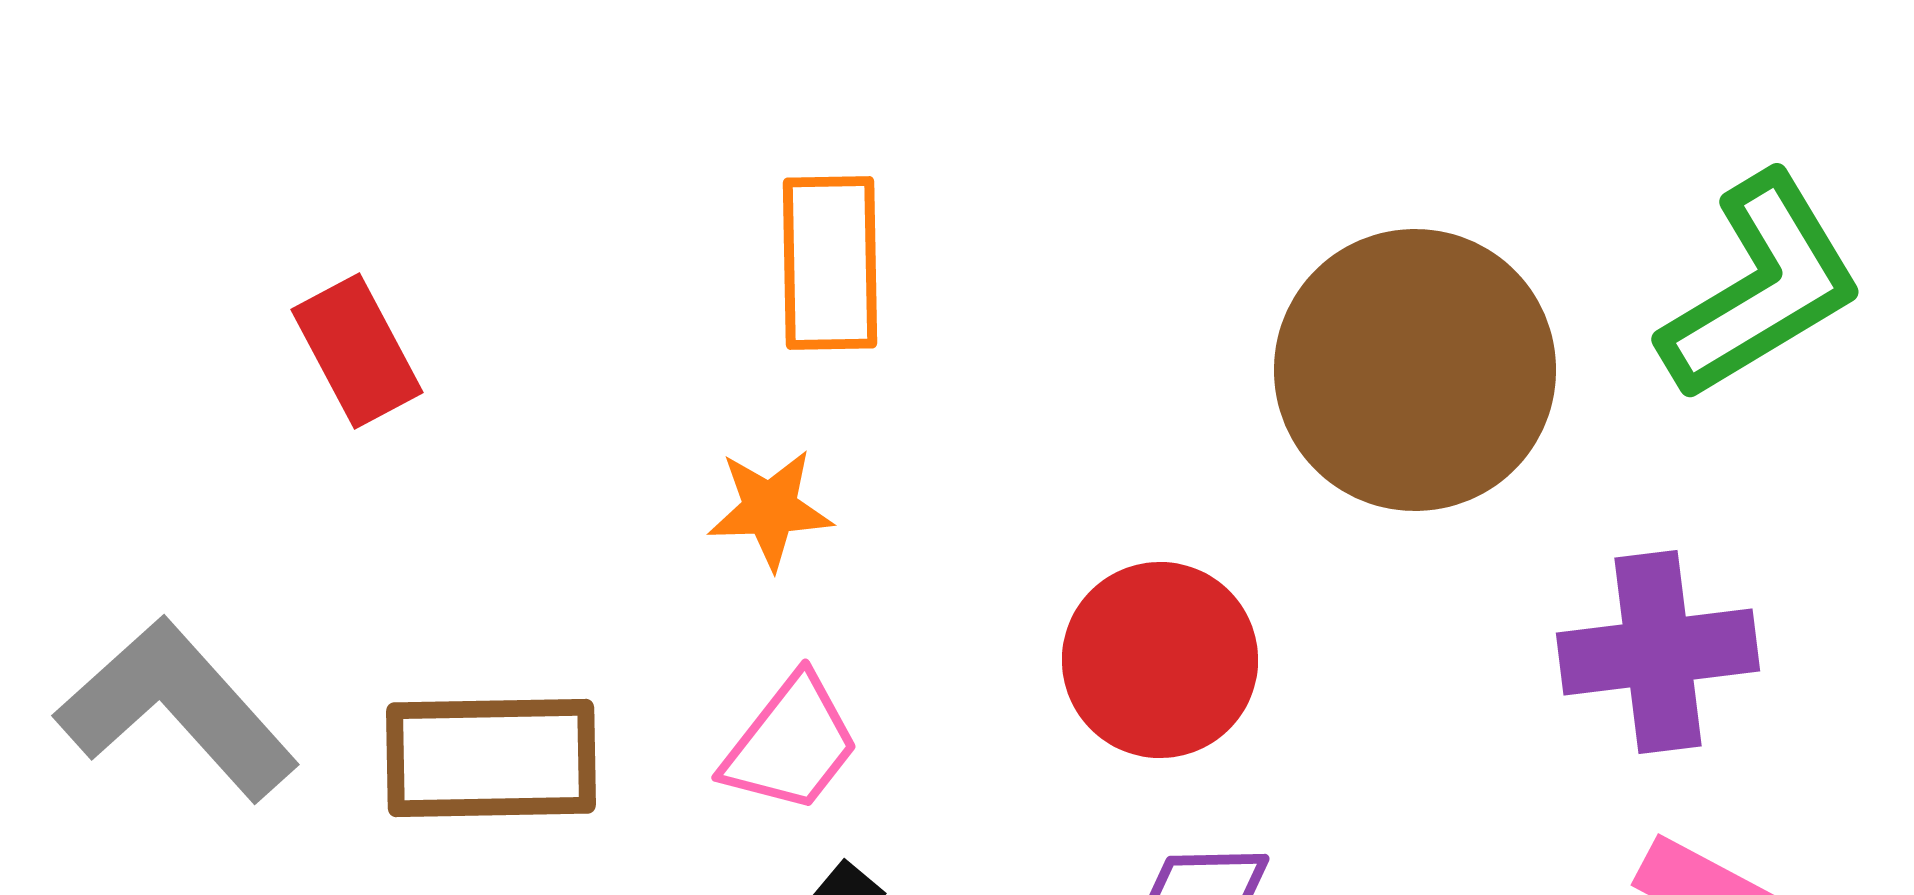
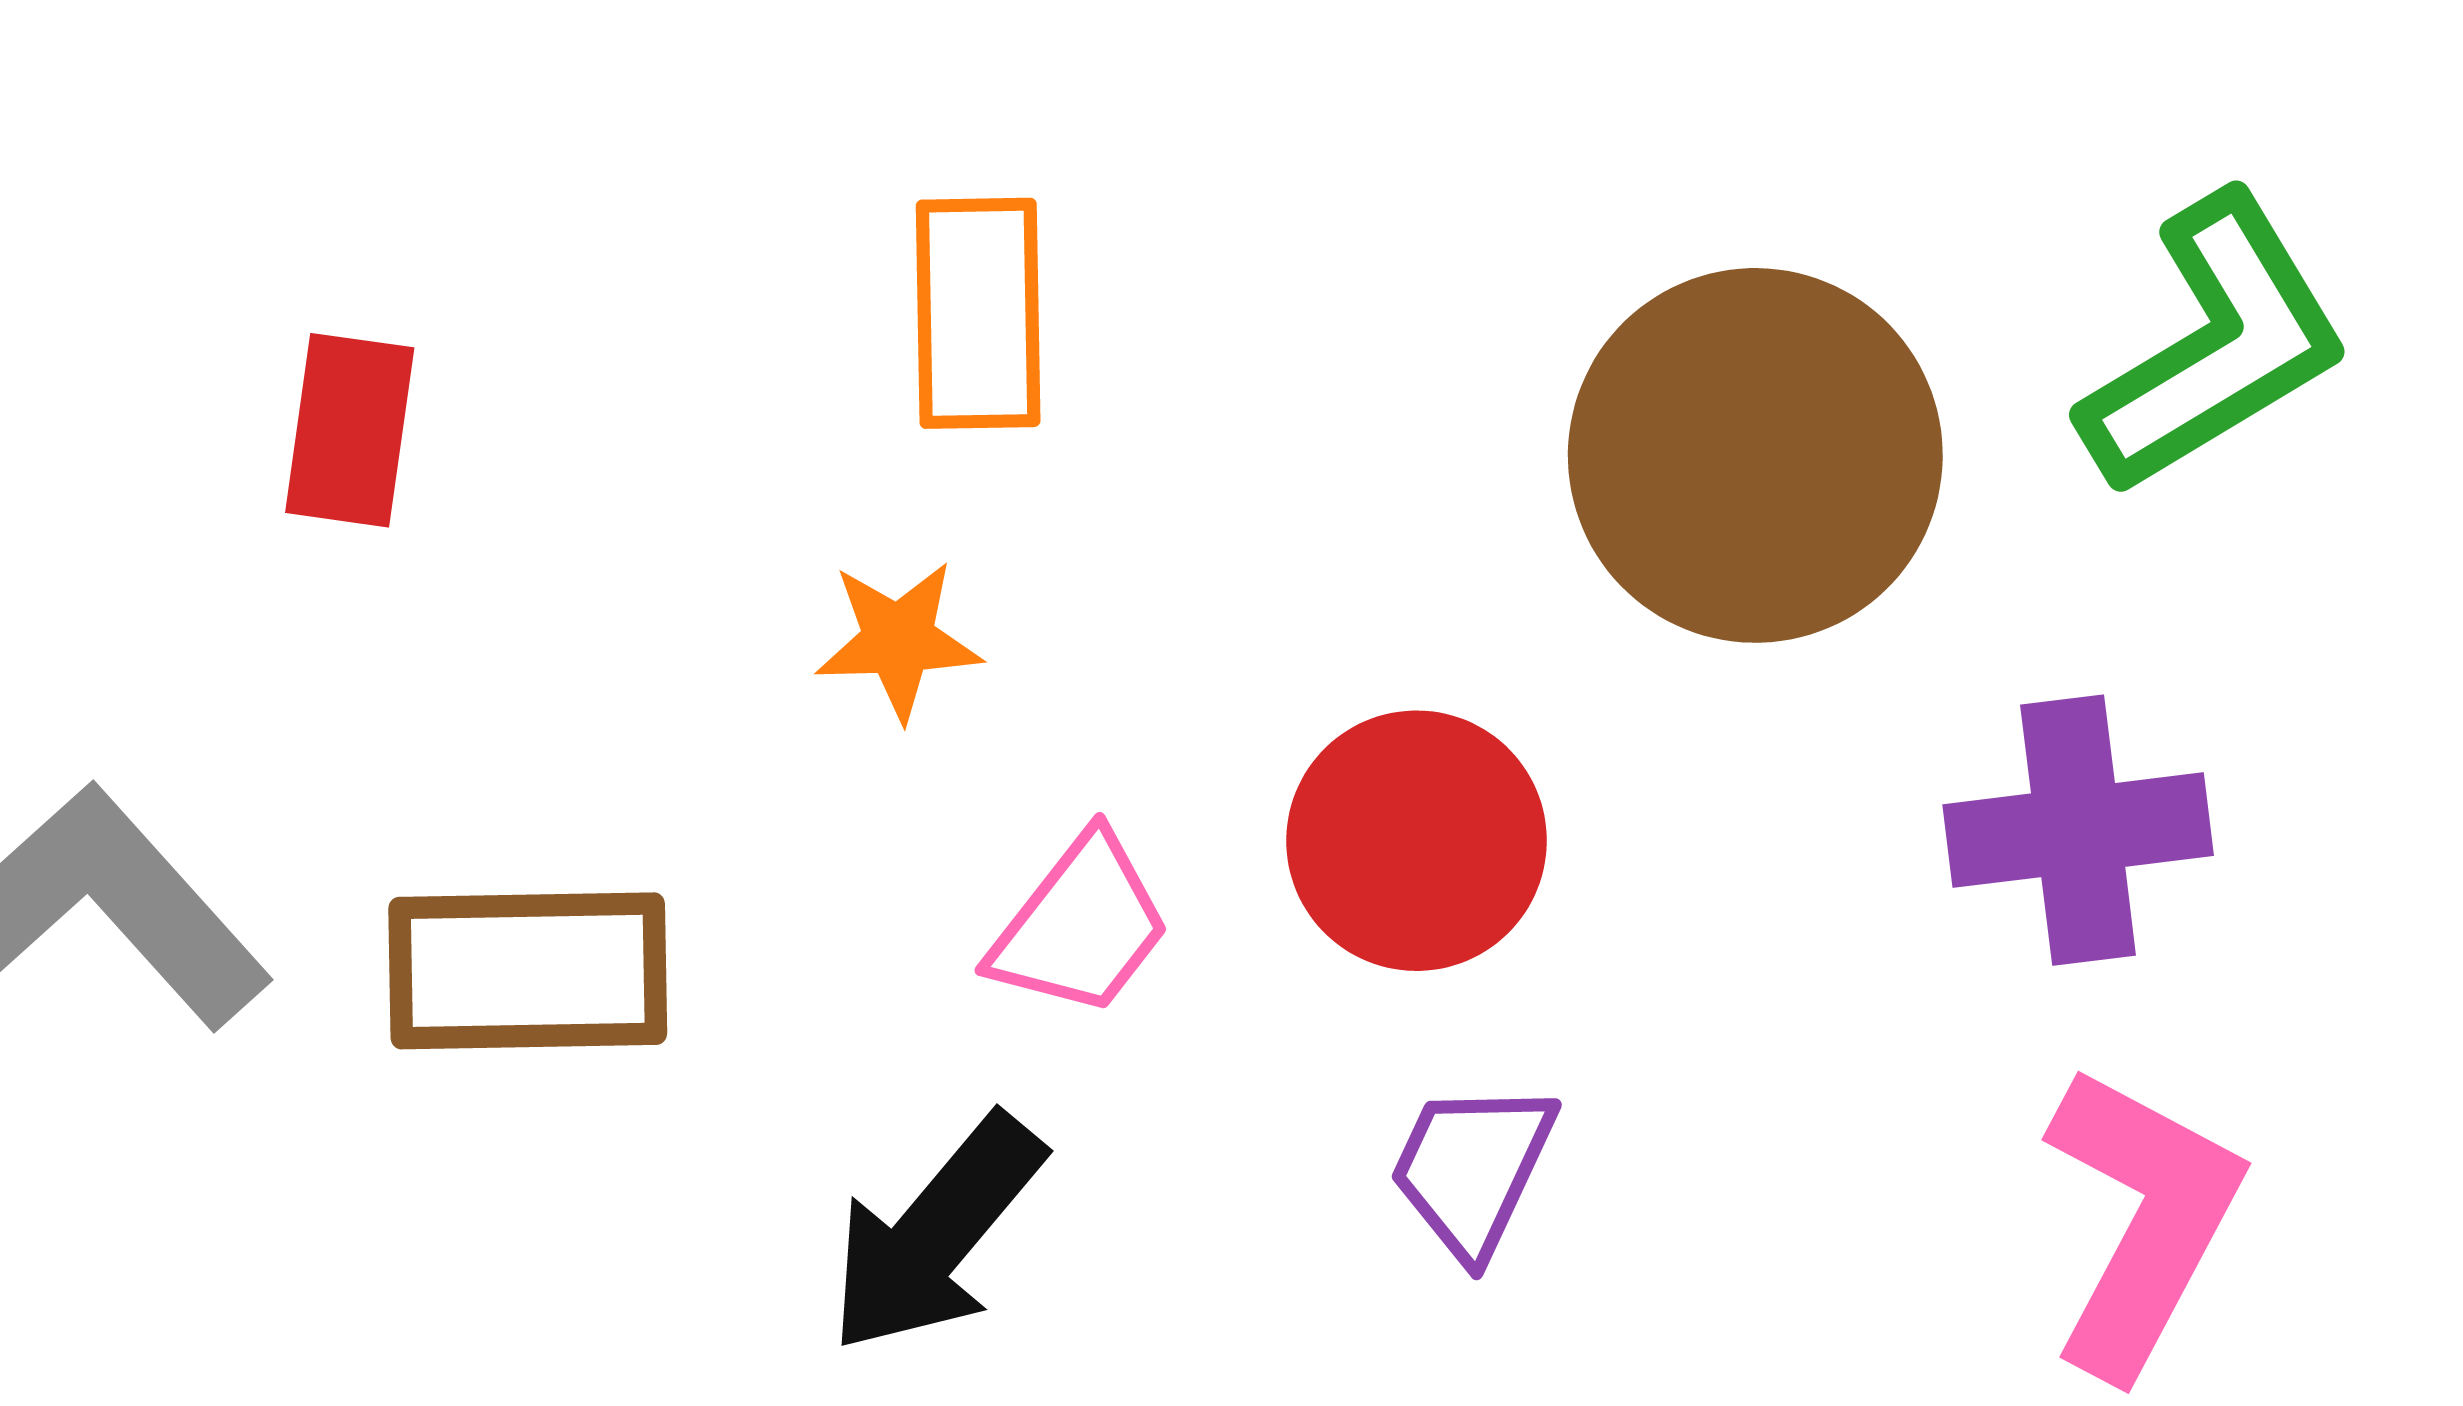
red rectangle: (357, 351) -> (350, 430), turned 36
pink trapezoid: (791, 744) -> (1080, 926), moved

